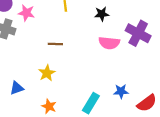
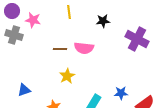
pink semicircle: (109, 43) -> (84, 48), moved
yellow star: (47, 73) -> (67, 76), moved

